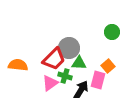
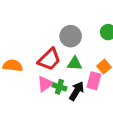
gray circle: (69, 48) -> (71, 36), moved
green cross: (65, 76) -> (59, 87), moved

